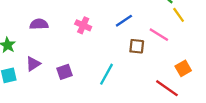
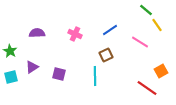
brown square: (137, 46) -> (106, 55), moved, turned -32
purple square: (65, 72) -> (59, 74), turned 32
cyan line: (106, 74) -> (95, 76), turned -30

